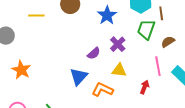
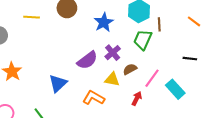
brown semicircle: (168, 42) -> (130, 69), moved
purple semicircle: (94, 53) -> (87, 60), size x1.5
pink line: (158, 66) -> (152, 78), turned 42
blue triangle: (79, 77) -> (58, 83), moved

